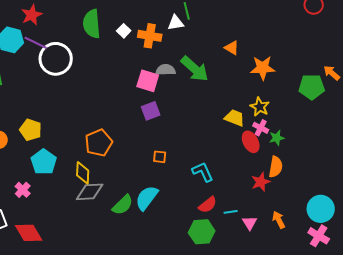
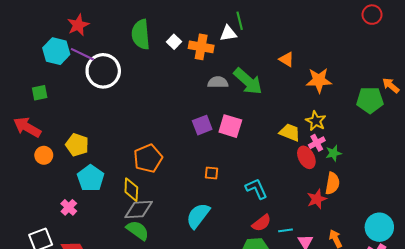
pink square: (148, 81) -> (230, 126), moved
pink cross: (261, 128) -> (317, 143), turned 35
green semicircle: (123, 205) -> (138, 230), moved, turned -100

